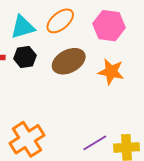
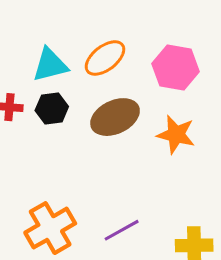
purple line: (95, 143) -> (122, 230), moved

